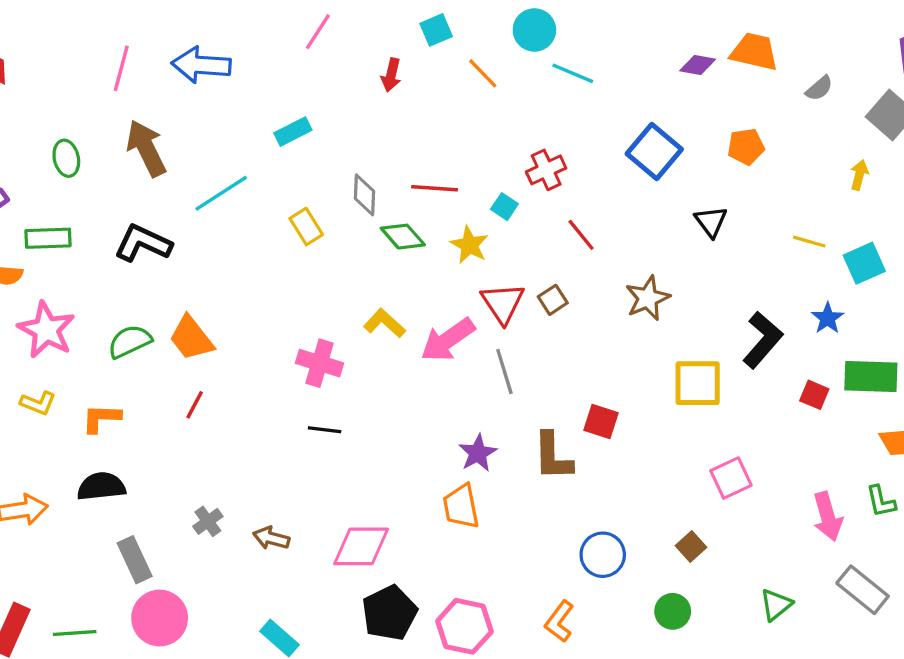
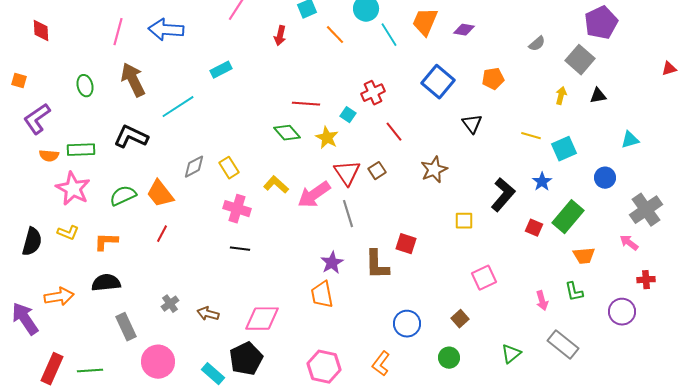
orange trapezoid: (754, 52) -> (425, 22), moved, turned -80
cyan line: (573, 73) -> (389, 35), turned 35
gray diamond: (364, 195) -> (194, 167), moved, turned 60
yellow rectangle: (306, 227) -> (229, 168), moved
green rectangle: (48, 238) -> (81, 150), moved
green rectangle: (871, 376) -> (568, 217), turned -52
yellow square: (698, 383) -> (464, 221), size x0.6
pink arrow: (828, 516) -> (542, 301), size x0.7
black pentagon: (389, 613) -> (246, 359), moved
pink circle: (160, 618) -> (158, 362), moved

